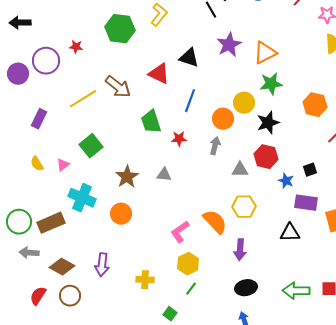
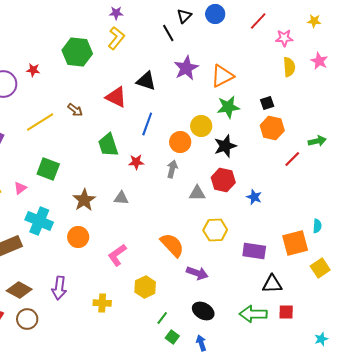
brown arrow: (118, 87) -> (75, 110), size x0.6
green square: (91, 146) -> (48, 169), turned -30
black square: (310, 170) -> (267, 103), moved
blue star: (286, 181) -> (254, 197), moved
purple rectangle: (306, 203) -> (254, 251), moved
yellow hexagon: (244, 207) -> (215, 230), moved
pink L-shape: (180, 232) -> (117, 255), moved
black triangle: (290, 233) -> (272, 284), moved
purple arrow: (240, 250) -> (197, 273), turned -75
black ellipse: (246, 288) -> (203, 311), turned 40
green line: (191, 289) -> (162, 318), moved
green square: (170, 314) -> (172, 337), moved

